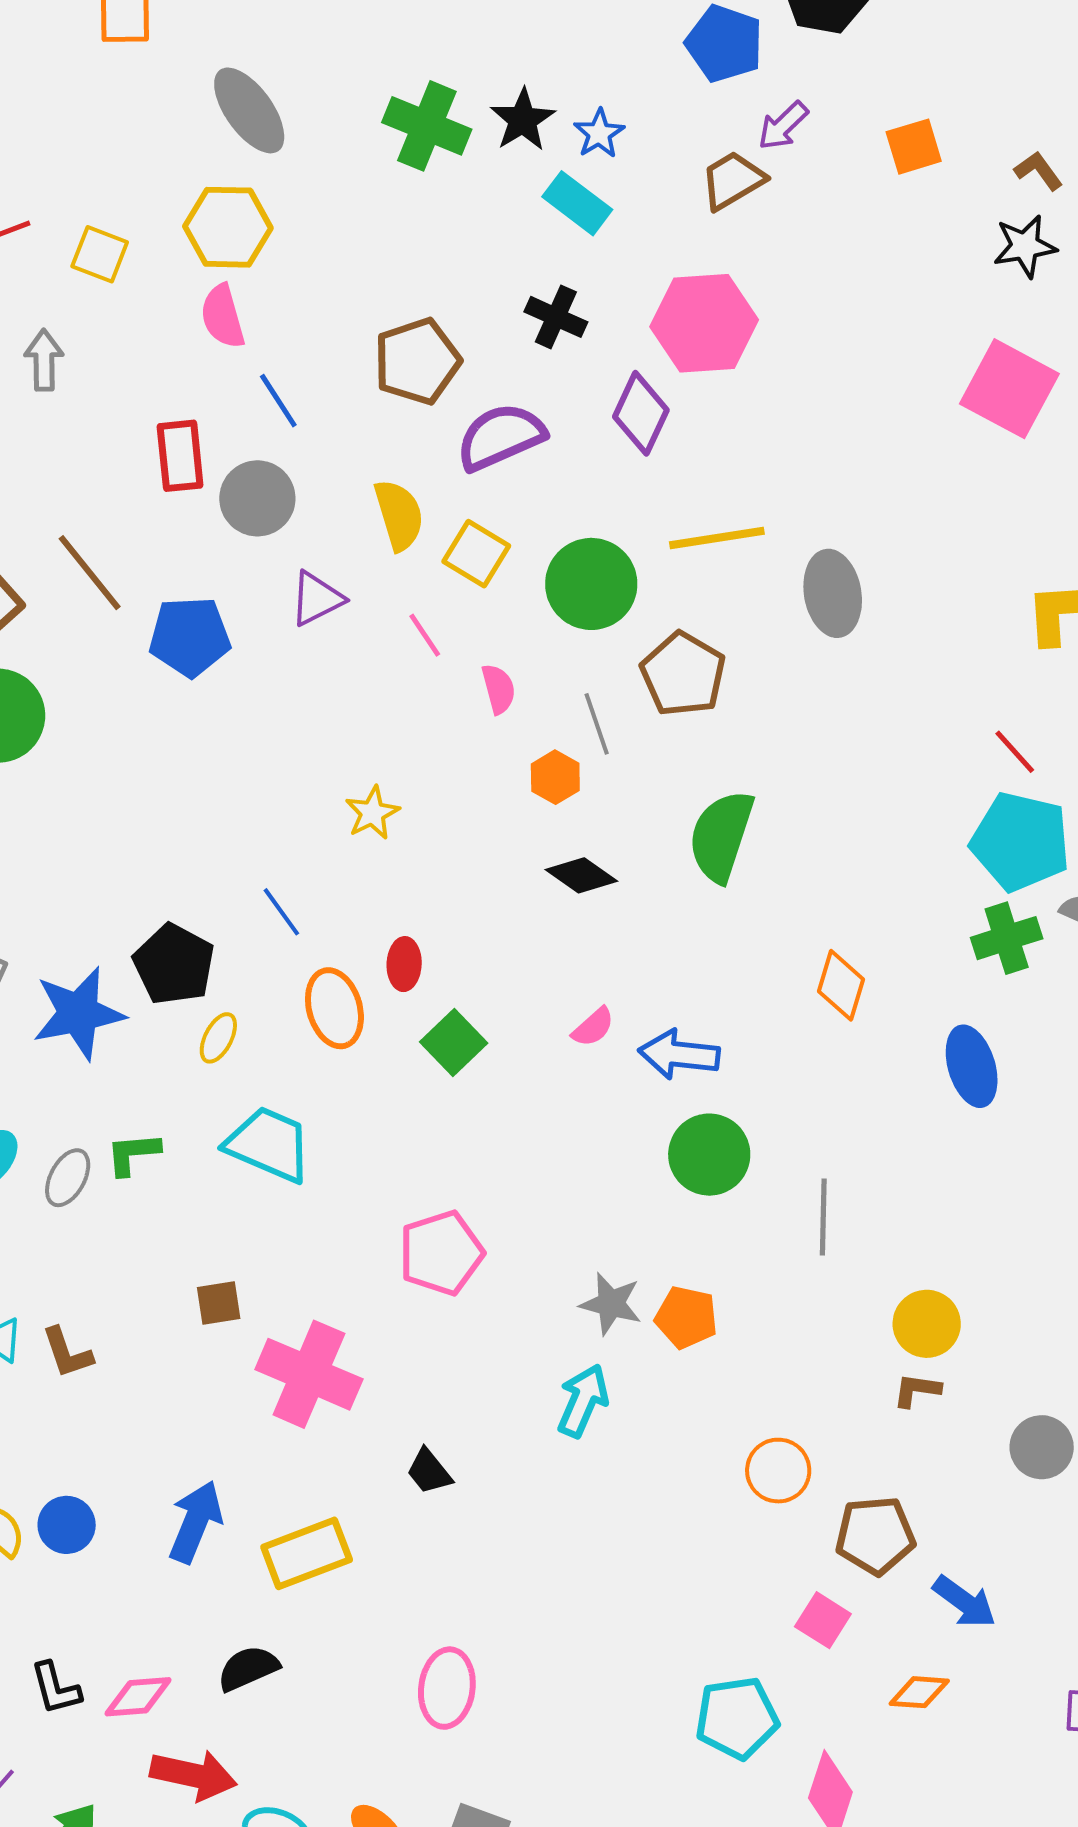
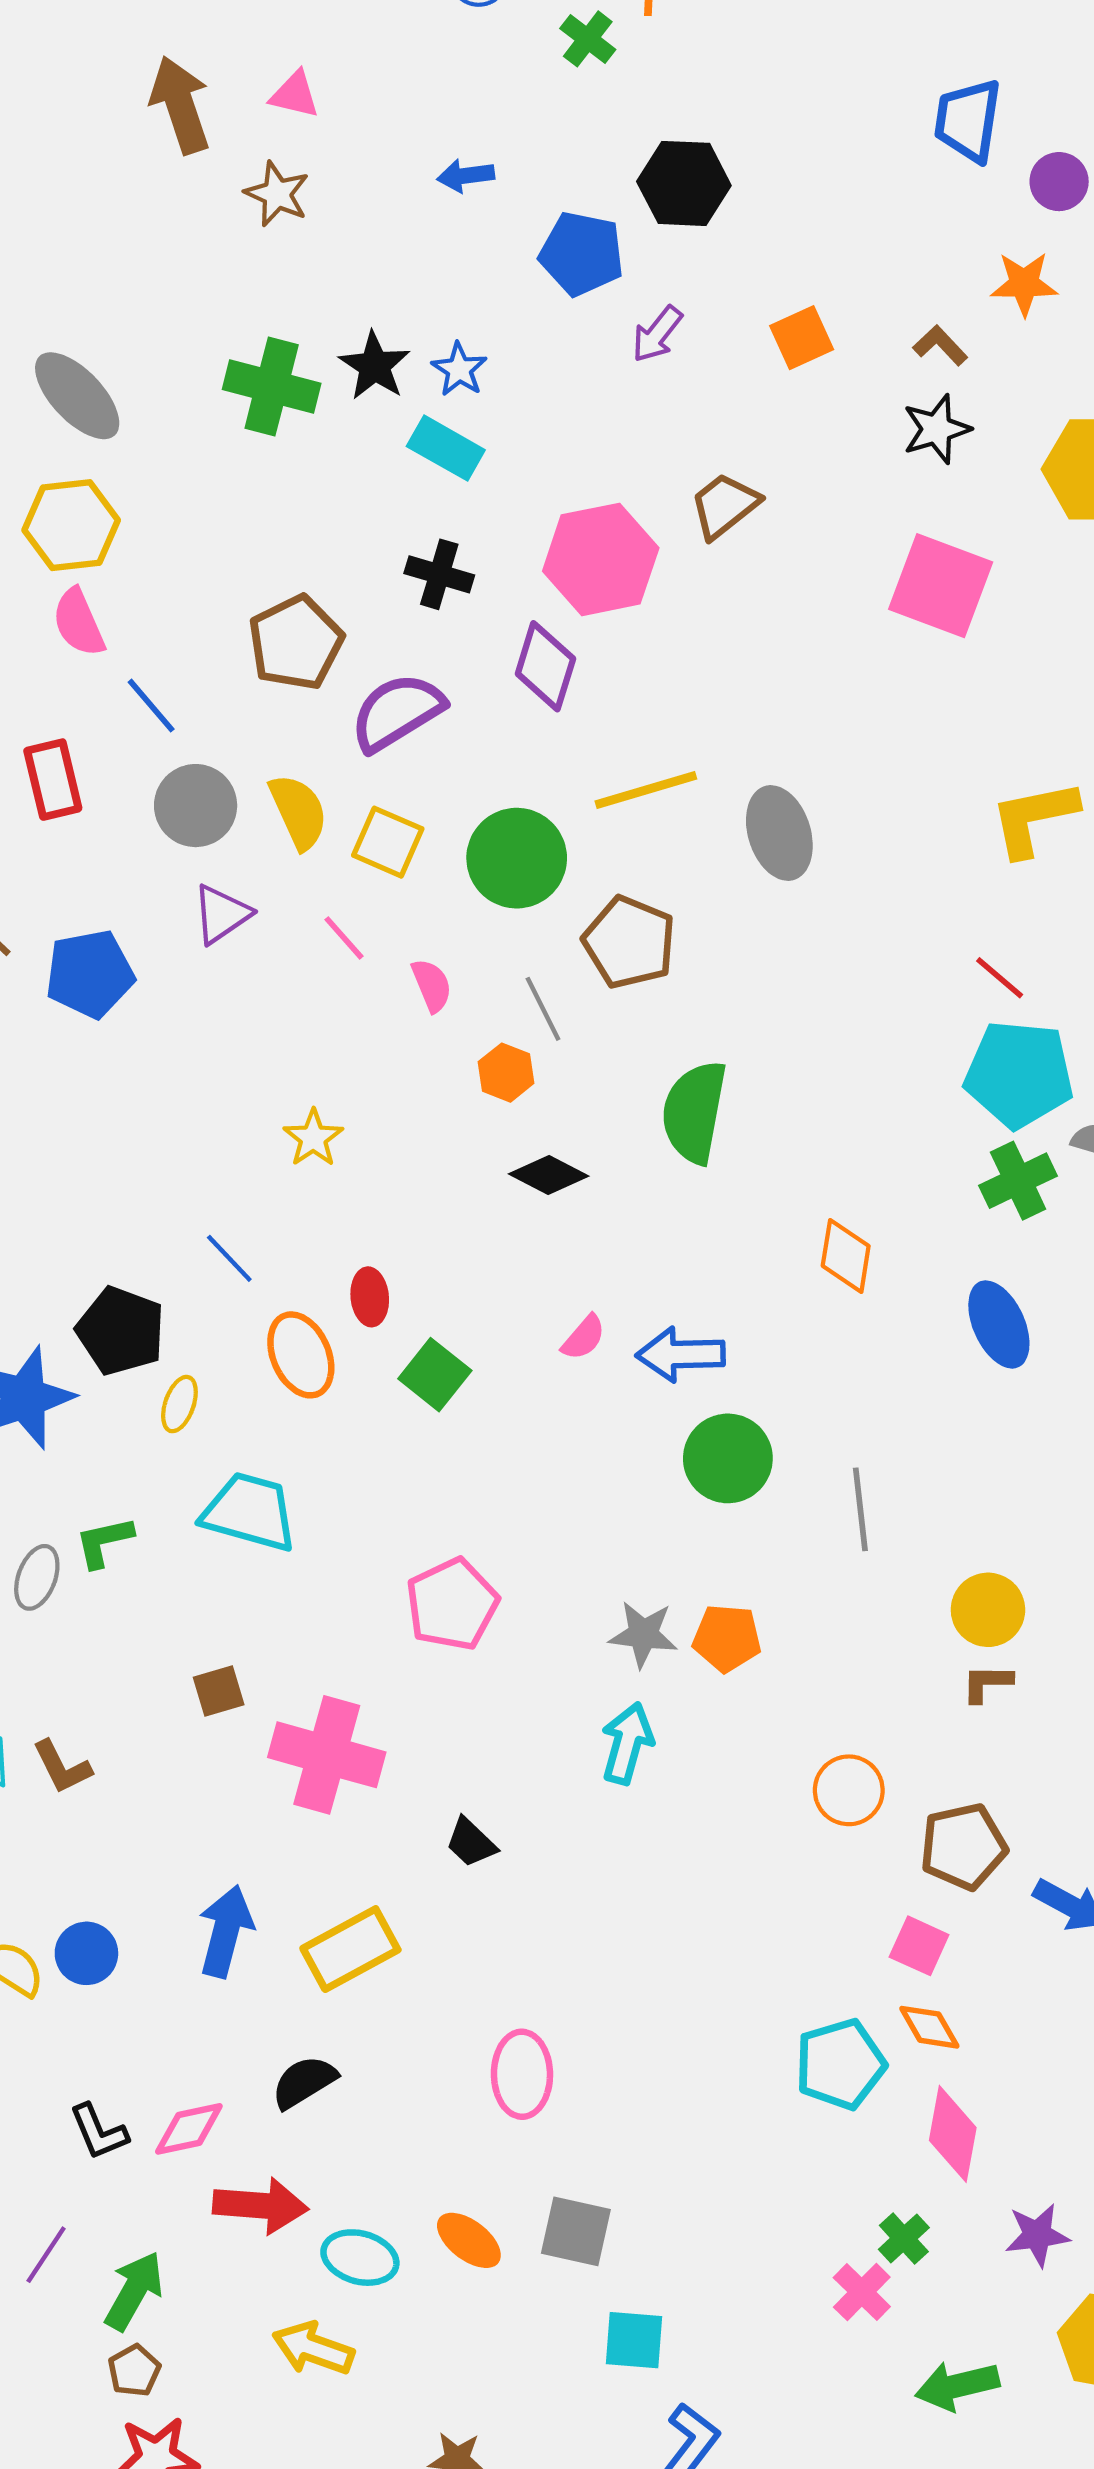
brown trapezoid: (733, 180) -> (725, 506), moved
gray circle: (257, 498) -> (196, 806), moved
orange diamond: (919, 1692) -> (929, 2027), moved, turned 64

